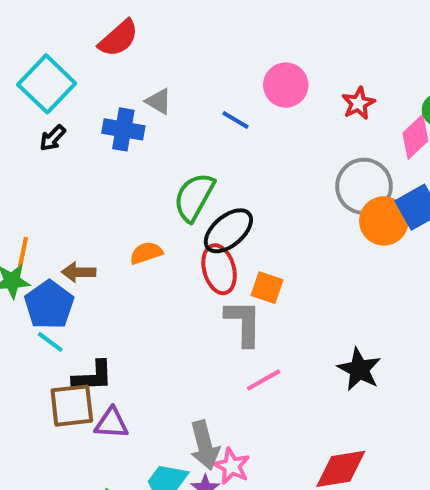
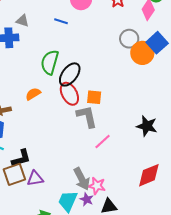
gray circle: (364, 186) -> (129, 39), size x0.7

